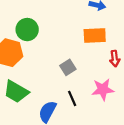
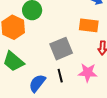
gray square: (68, 67) -> (61, 49), size x1.6

